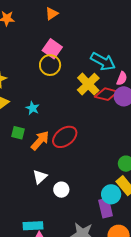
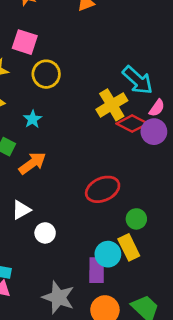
pink square: (52, 49) -> (25, 42), moved, turned -30
yellow circle: (50, 65) -> (46, 74), moved
red ellipse: (65, 137) -> (103, 189), moved

